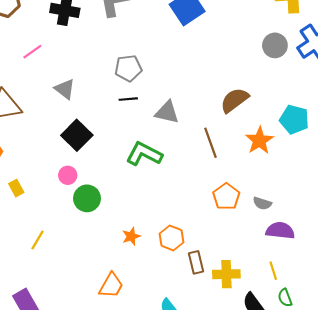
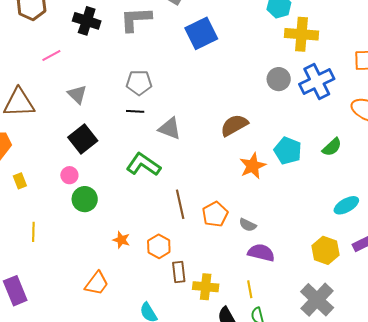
brown line: (210, 143) -> (180, 204), moved
orange star: (131, 236) -> (121, 240), turned 30
yellow line: (37, 240) -> (33, 232), turned -36

